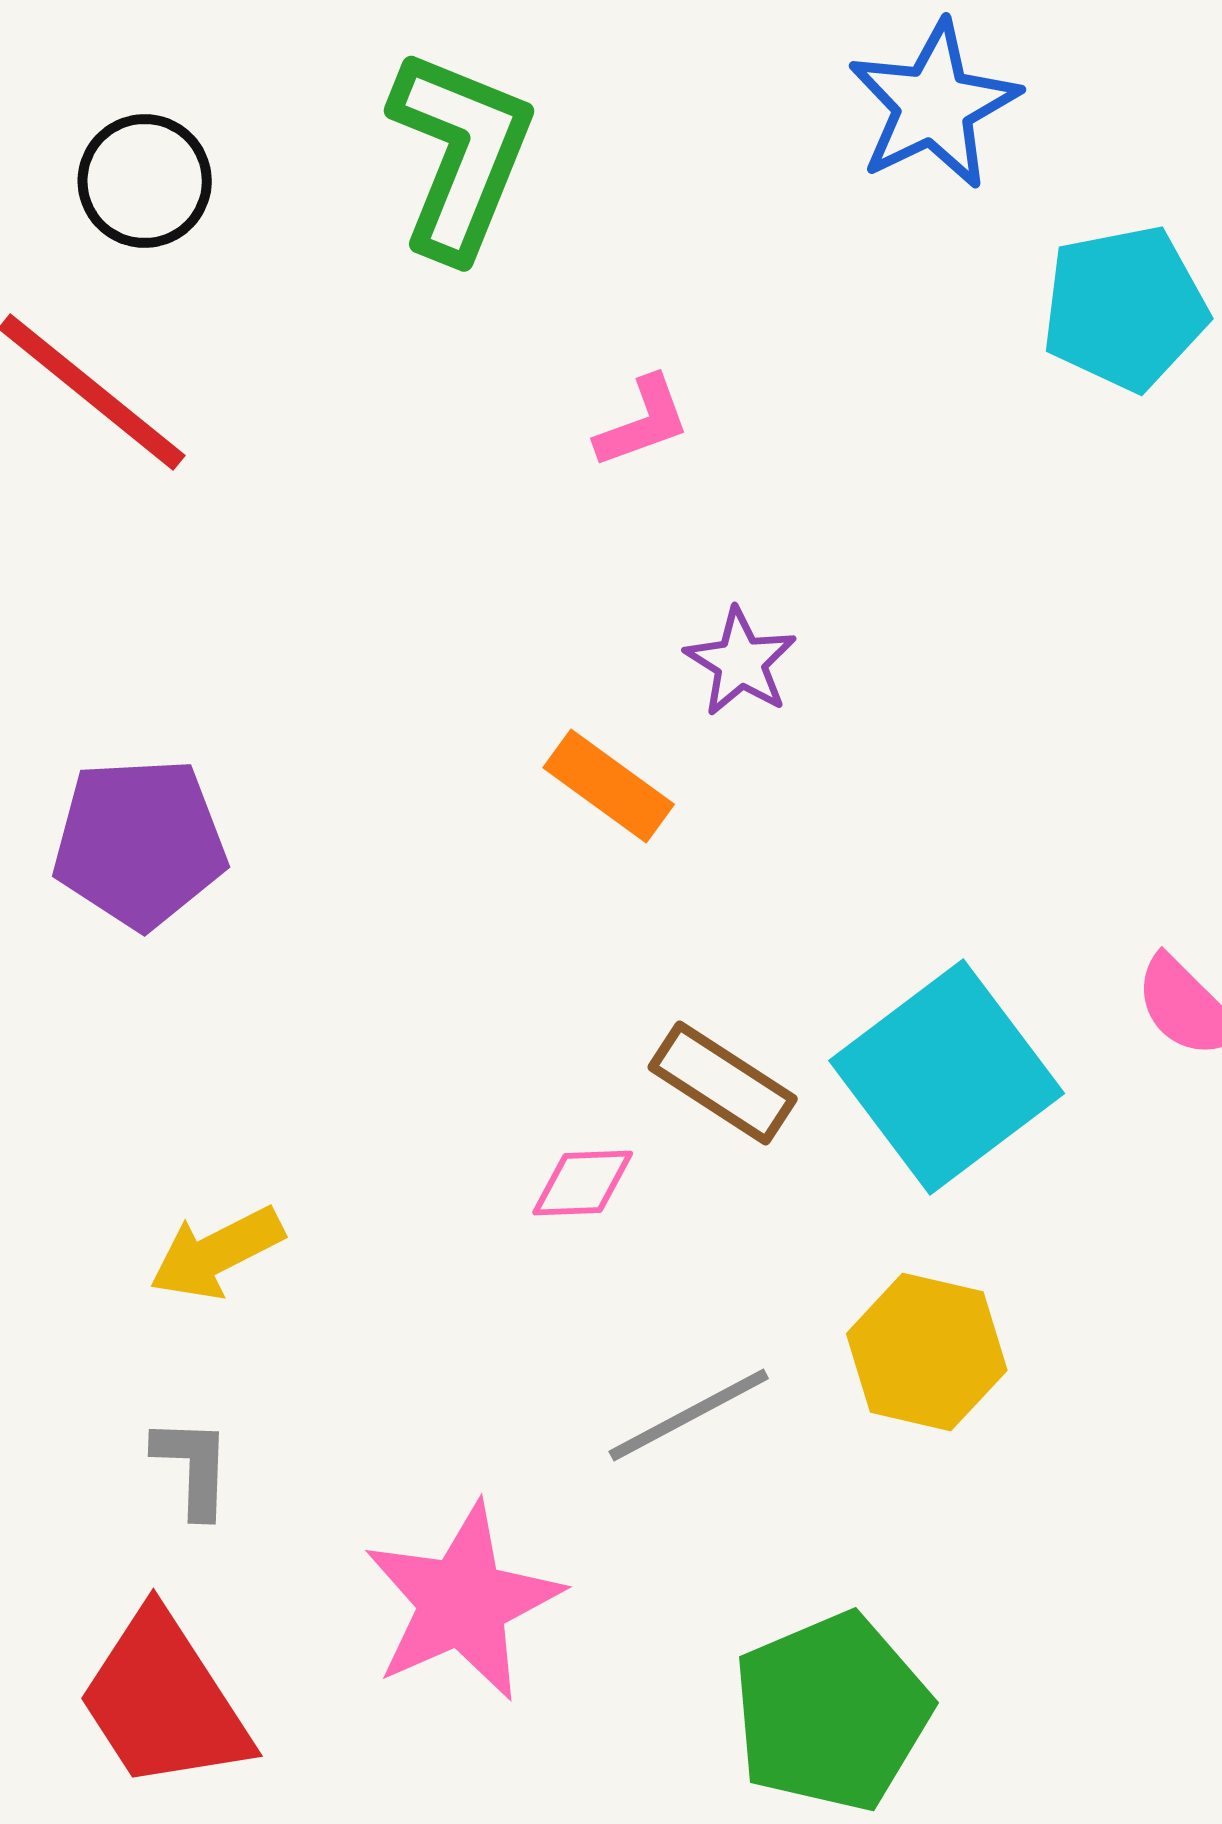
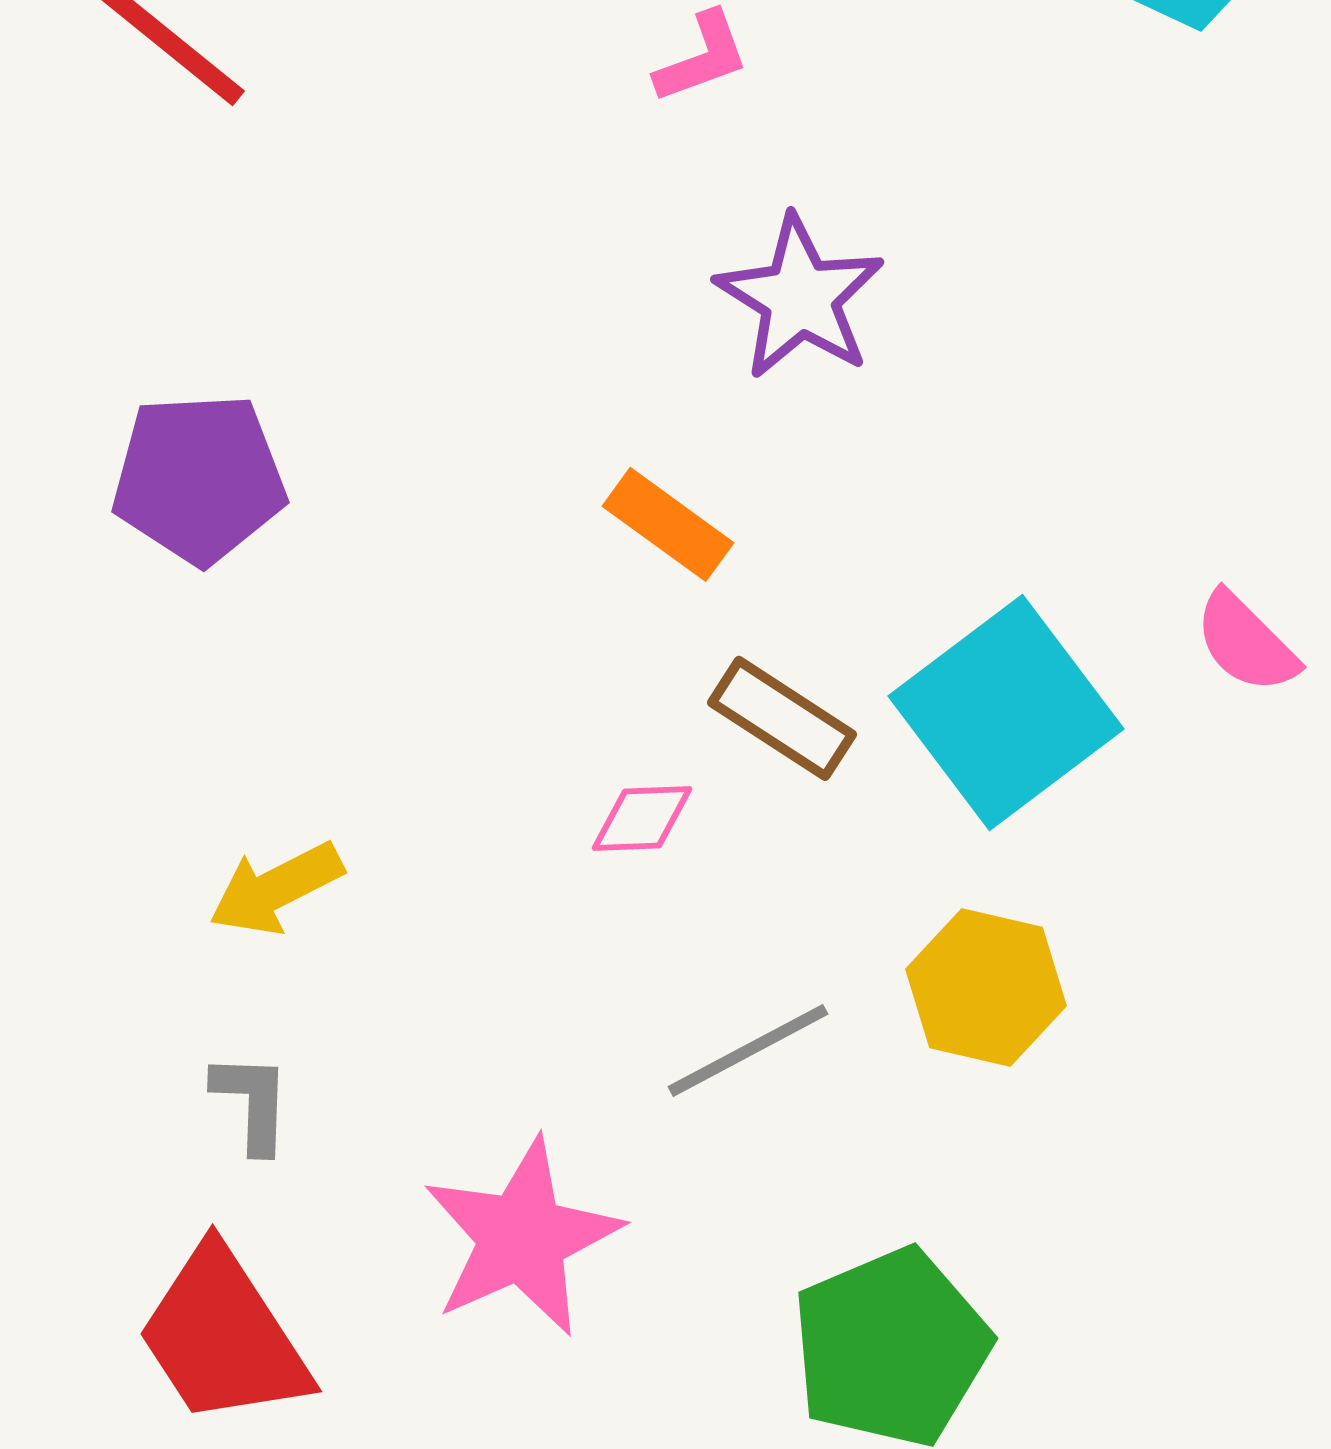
purple star: (741, 662) -> (800, 297), size x1.5
orange rectangle: (609, 786) -> (668, 524), moved

